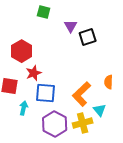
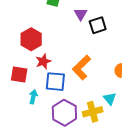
orange L-shape: (82, 94) -> (82, 67), moved

